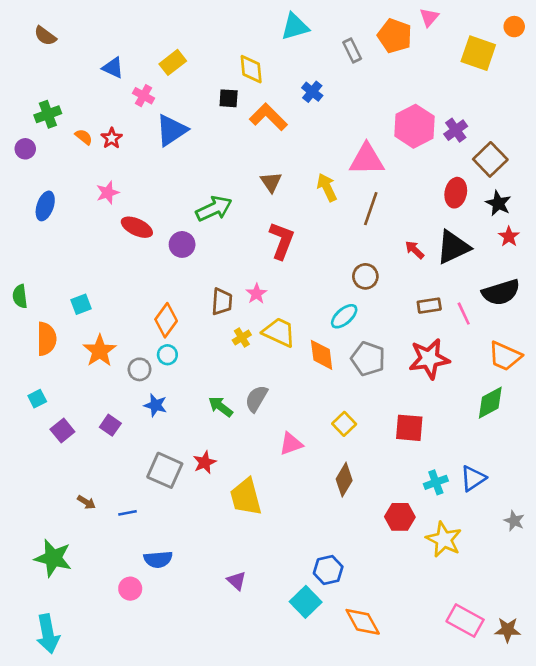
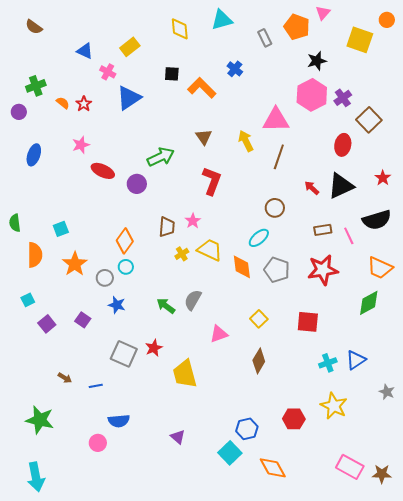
yellow diamond: (251, 69) -> (180, 29), moved
black star: (498, 203) -> (317, 61), moved, turned 30
red hexagon: (400, 517) -> (294, 419), moved

